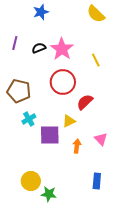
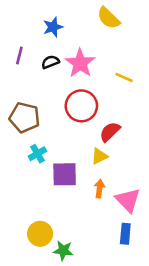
blue star: (41, 12) -> (53, 27), moved
yellow semicircle: (96, 14) -> (109, 18), moved
yellow line: (96, 60) -> (124, 77), turned -40
yellow triangle: (69, 121) -> (99, 156), moved
pink triangle: (101, 139) -> (128, 200), moved, size x1.5

